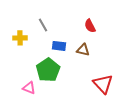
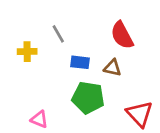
red semicircle: (90, 26) -> (122, 35), size x1.5
green pentagon: (48, 70) -> (88, 98), moved, turned -30

